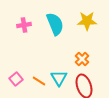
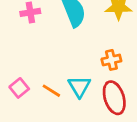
orange cross: (82, 59) -> (111, 60), turned 32

